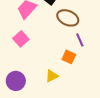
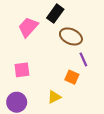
pink square: (21, 39) -> (22, 70), moved, turned 35

